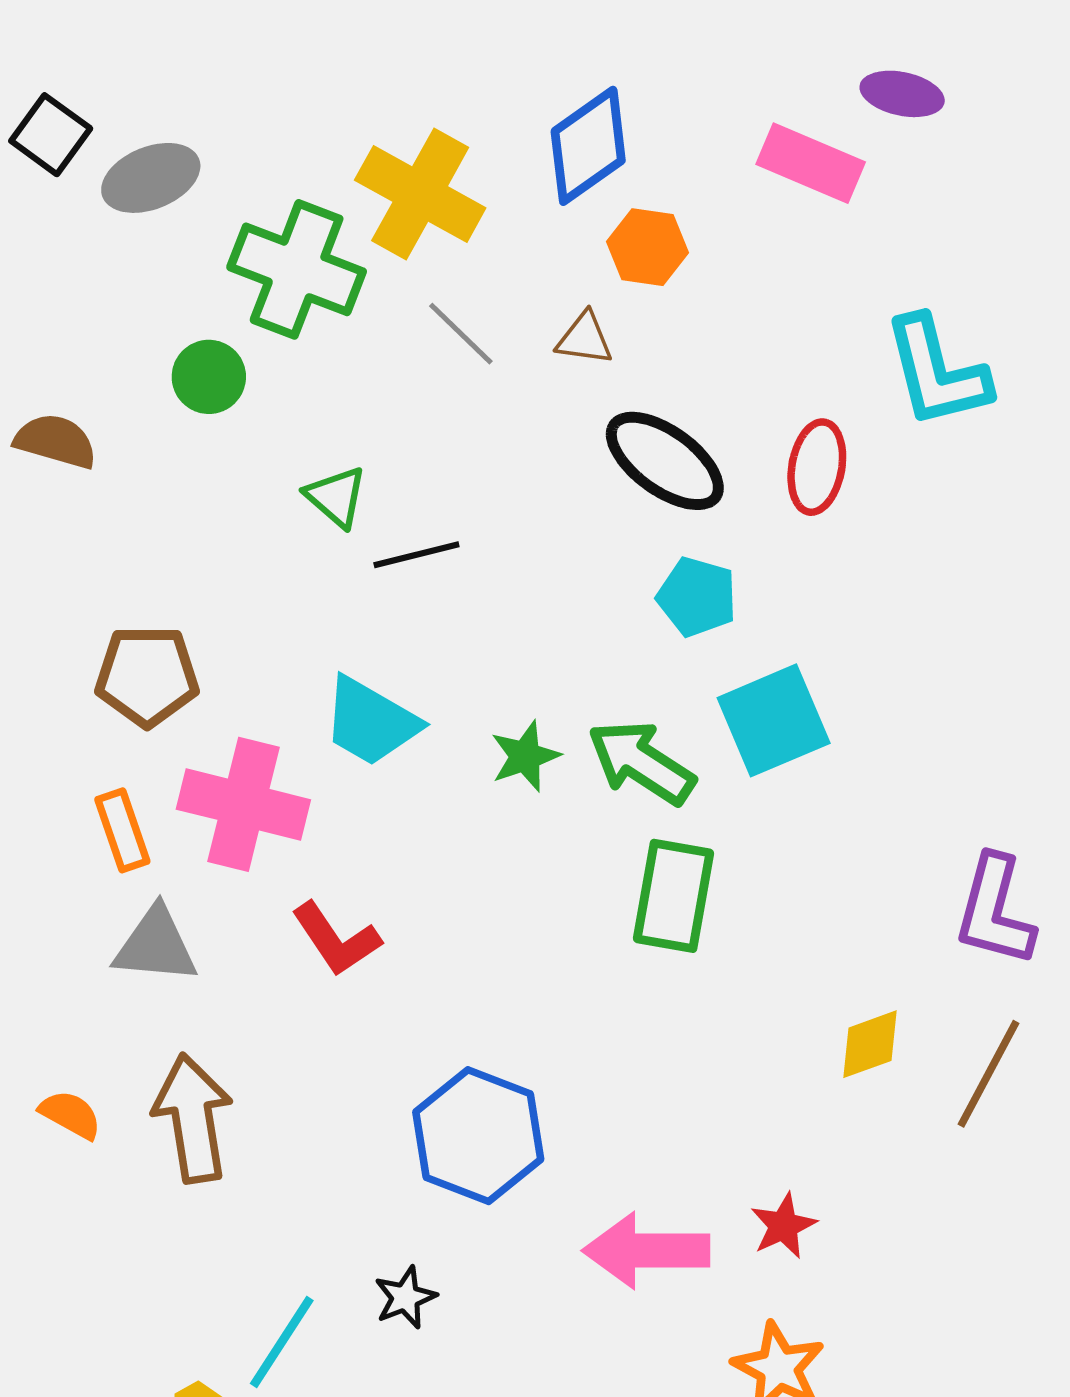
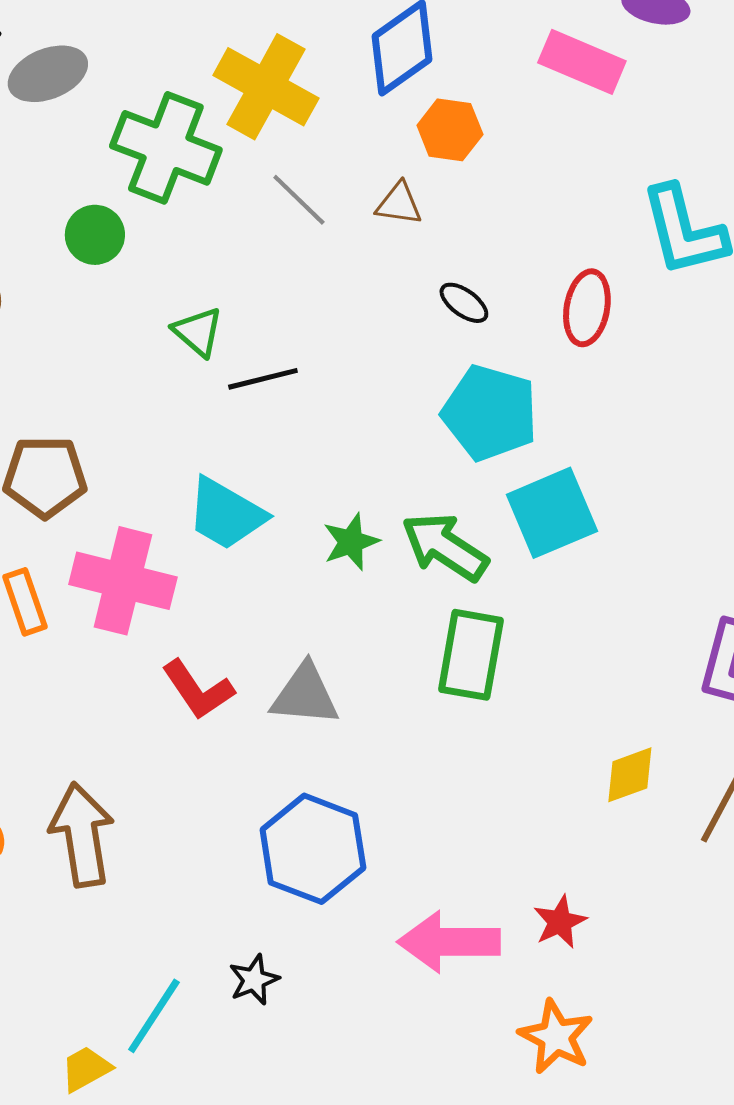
black ellipse: (665, 461) -> (464, 303), size x0.5
cyan pentagon: (697, 597) -> (490, 413), size x1.5
gray triangle: (156, 945) -> (305, 695), moved

